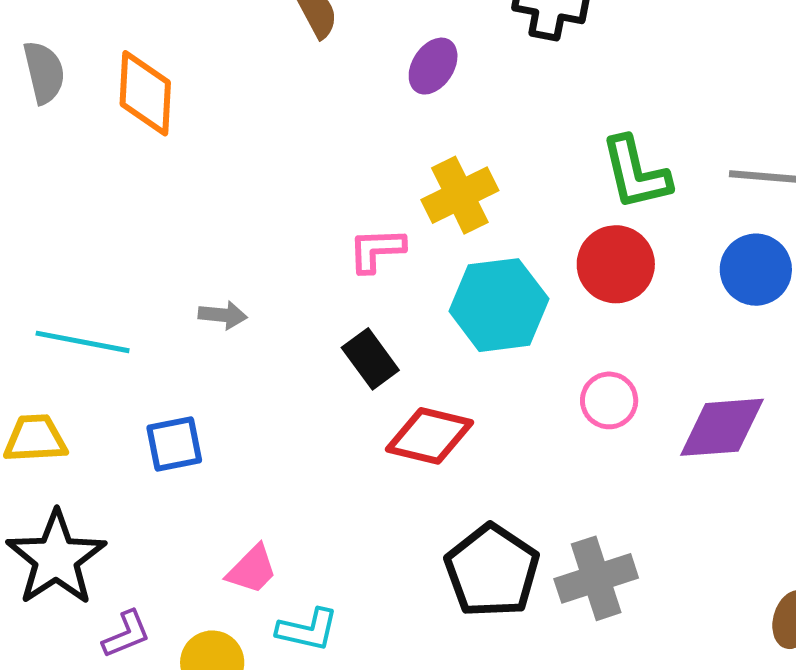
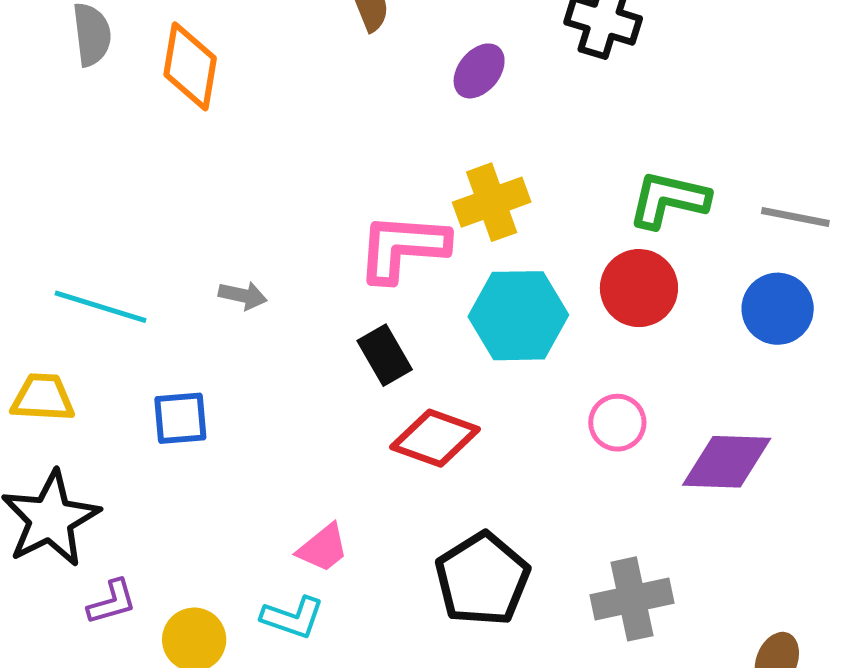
green L-shape: (636, 173) -> (669, 200), turned 110
pink L-shape: (376, 250) -> (403, 247), size x1.6
pink trapezoid: (252, 570) -> (323, 548), moved
gray cross: (596, 578) -> (632, 599), moved

